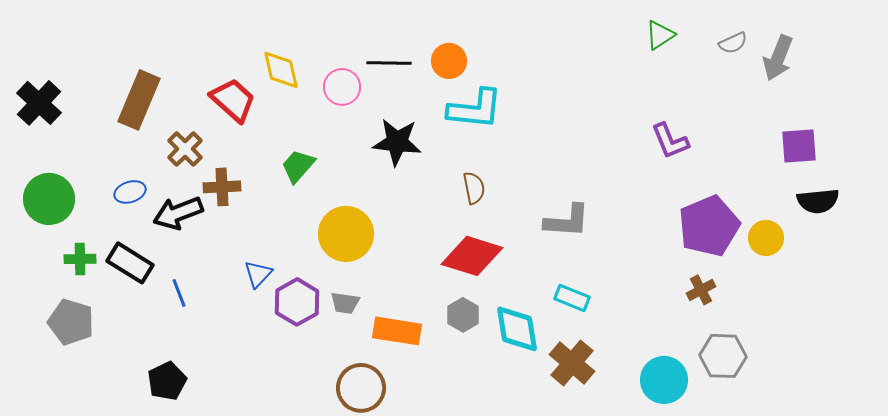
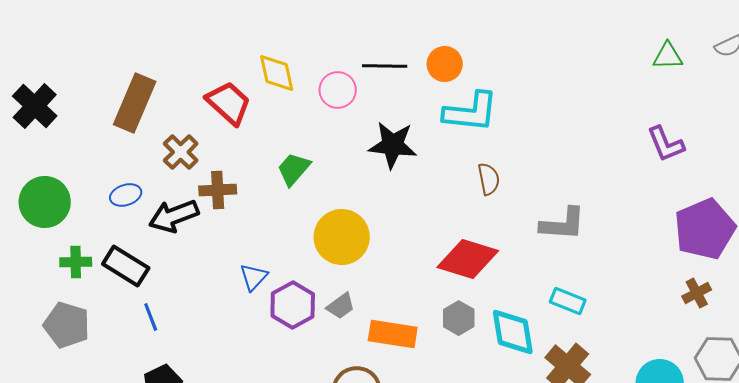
green triangle: (660, 35) -> (668, 56), moved, turned 32
brown semicircle: (474, 188) -> (489, 179), moved
blue line: (179, 293) -> (151, 317), moved
gray trapezoid: (345, 303) -> (341, 306), turned -44

